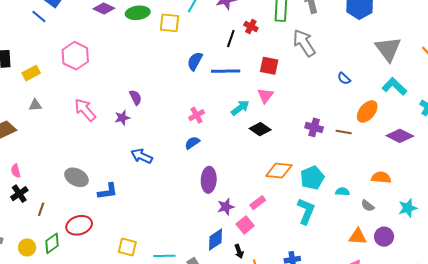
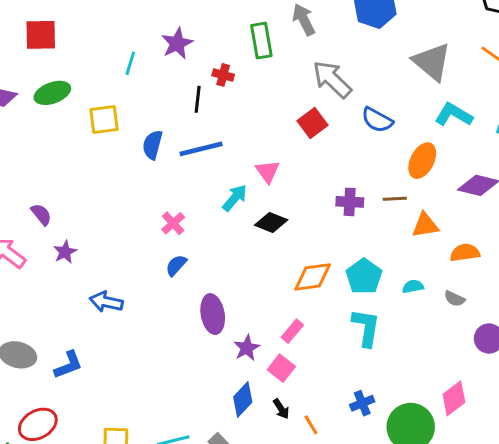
yellow square: (170, 23) -> (104, 119), moved
gray arrow: (304, 43) -> (332, 79), moved
red square: (269, 66) -> (312, 123), moved, turned -36
blue semicircle: (344, 78) -> (377, 120), size x1.5
purple semicircle: (136, 97) -> (41, 214), moved
orange triangle: (358, 237) -> (425, 225), moved

